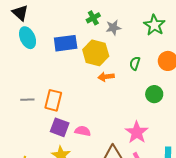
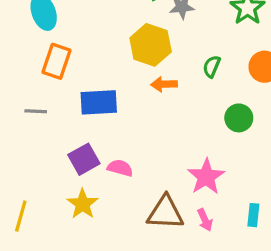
blue rectangle: (66, 43) -> (99, 102), moved
orange rectangle: (53, 100) -> (57, 61), moved
purple square: (60, 127) -> (84, 159), turned 36

